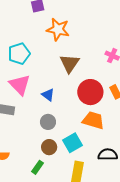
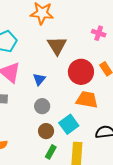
blue triangle: (48, 95) -> (39, 79), turned 40
green rectangle: (38, 167) -> (51, 152), moved

